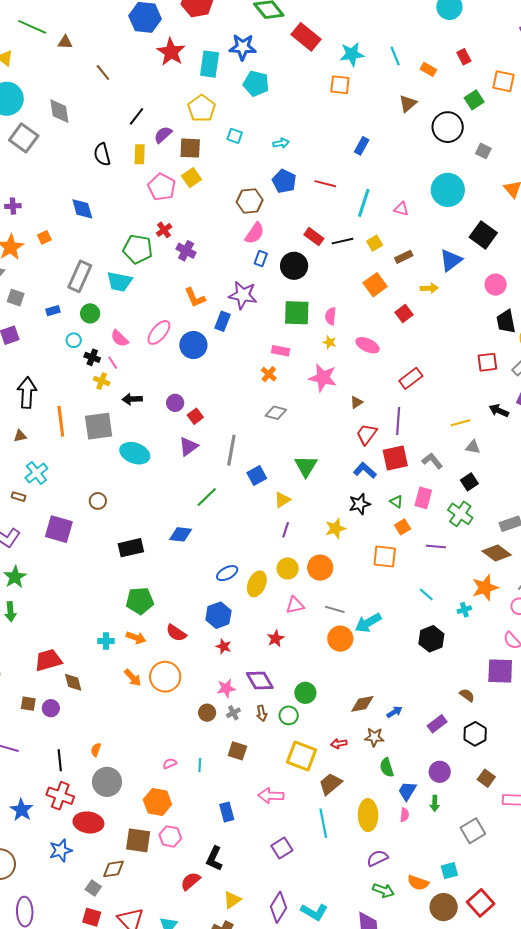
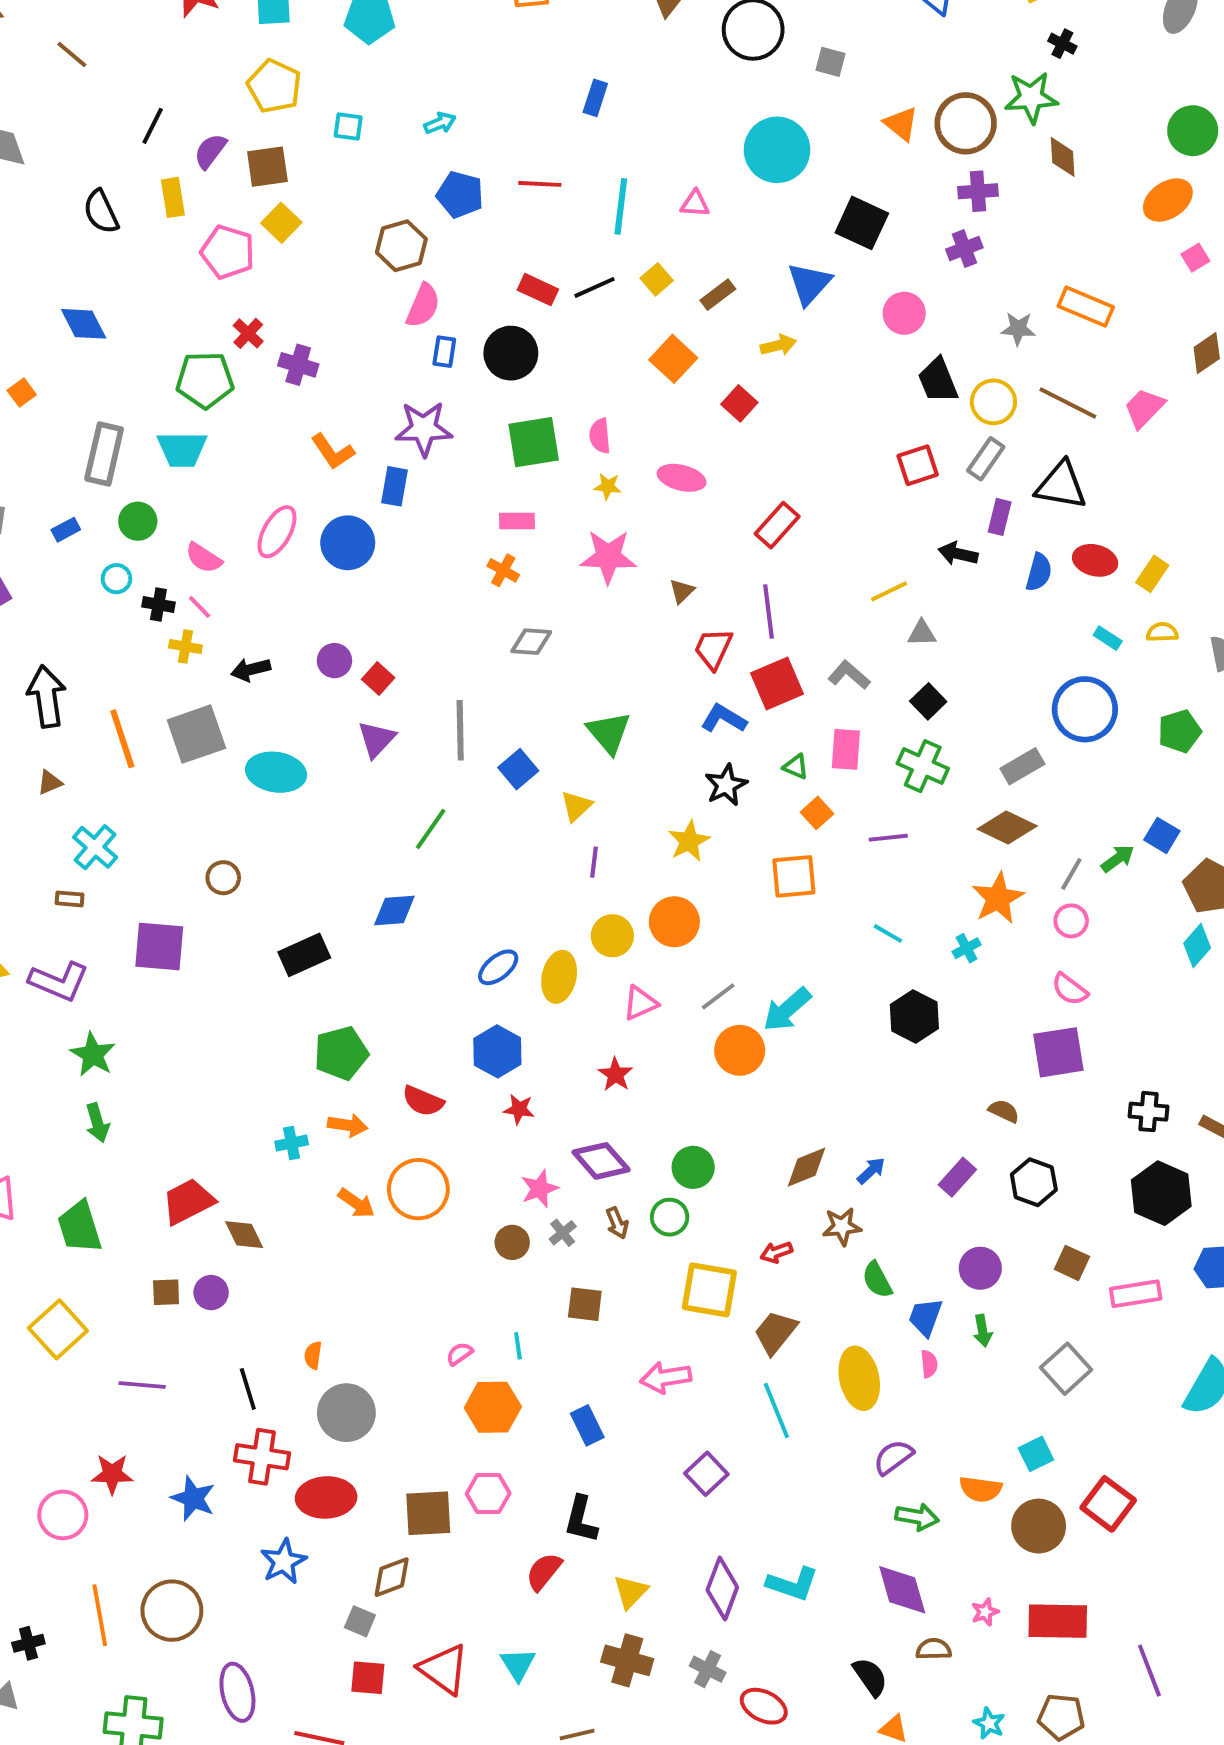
gray line: (335, 609) -> (718, 996), turned -42
orange hexagon: (157, 802) -> (493, 1407), moved

